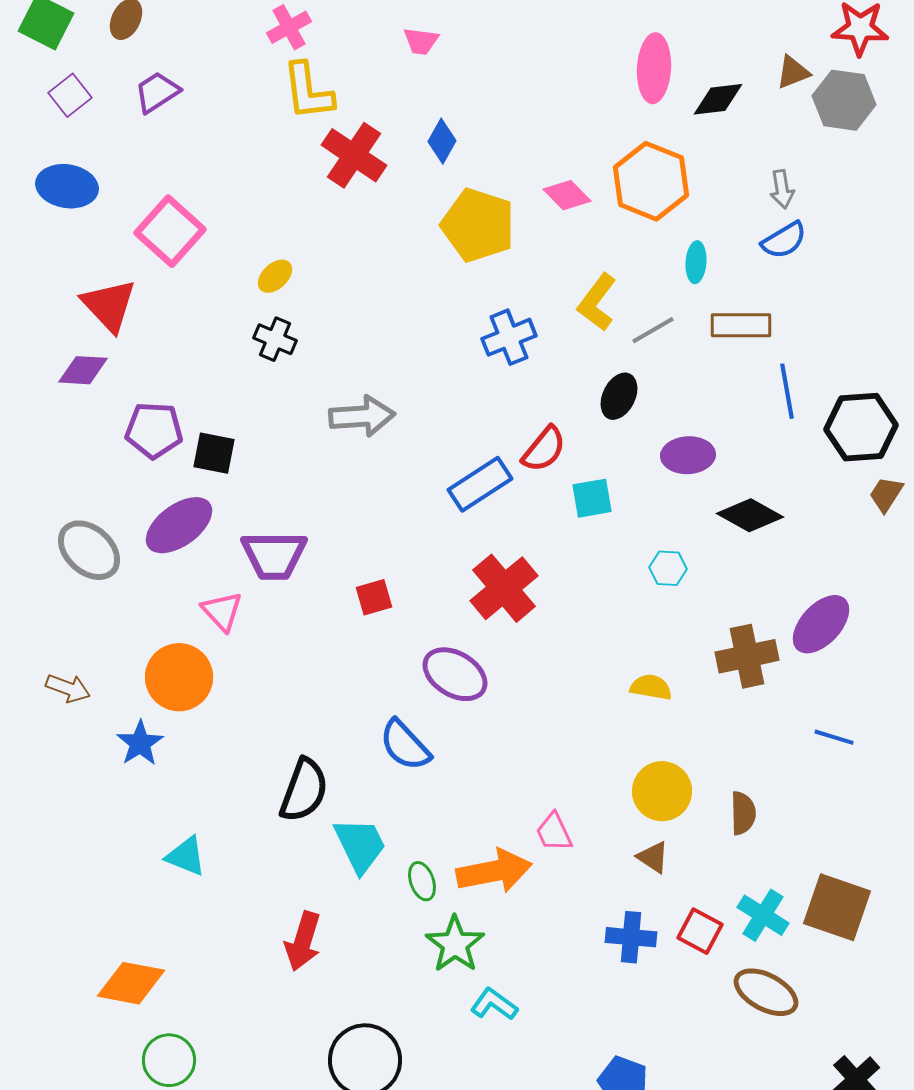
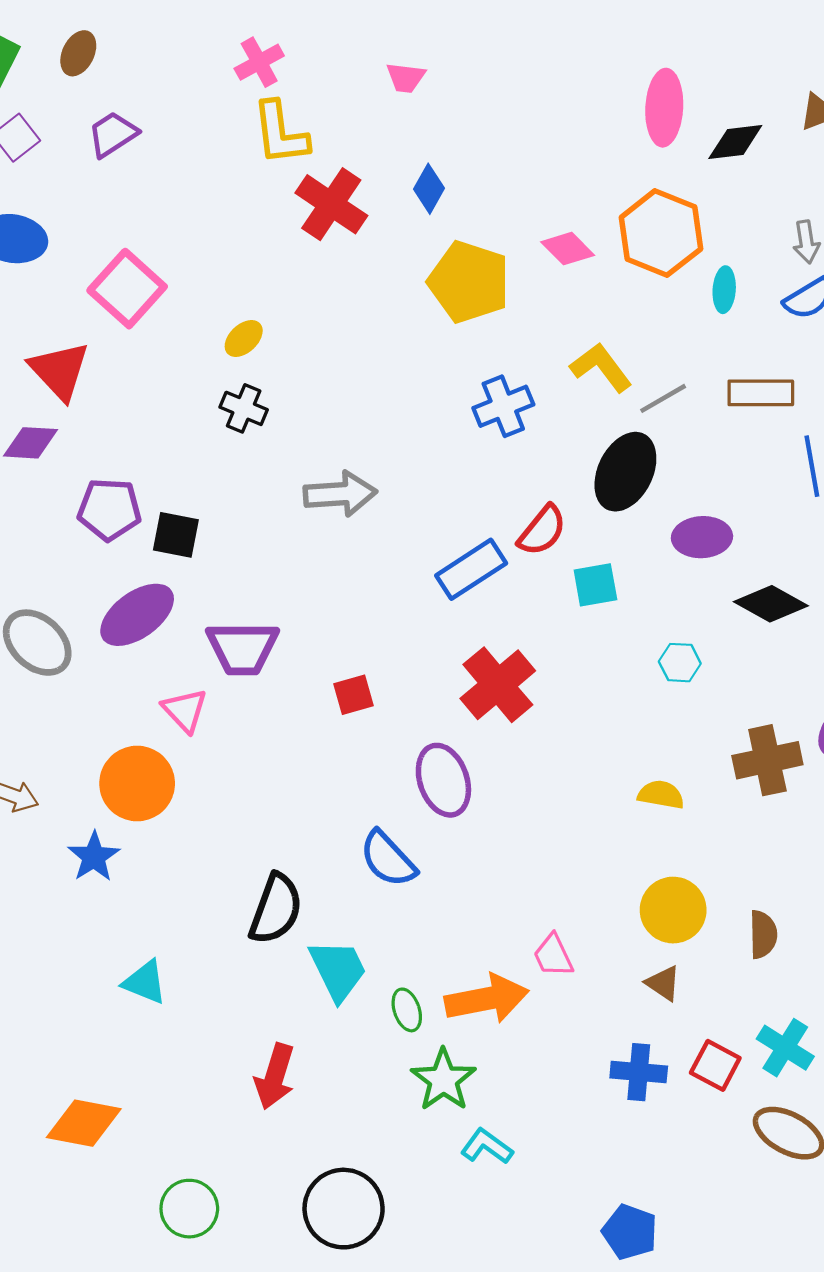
cyan ellipse: (696, 262) -> (724, 290), moved
yellow L-shape: (597, 302) -> (601, 367), turned 106
black ellipse: (619, 396) -> (625, 472), size x1.5
purple ellipse: (455, 674) -> (443, 780), turned 40
green circle: (169, 1060) -> (189, 1209), moved

